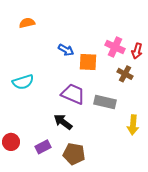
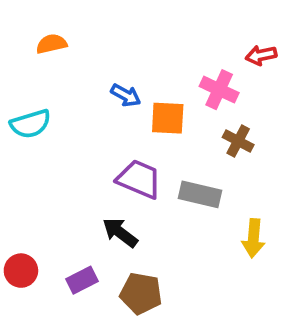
red arrow: (137, 51) -> (261, 55), moved, turned 63
cyan semicircle: (23, 82) -> (30, 124), moved

